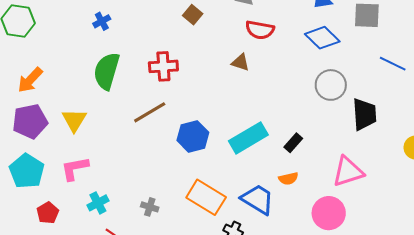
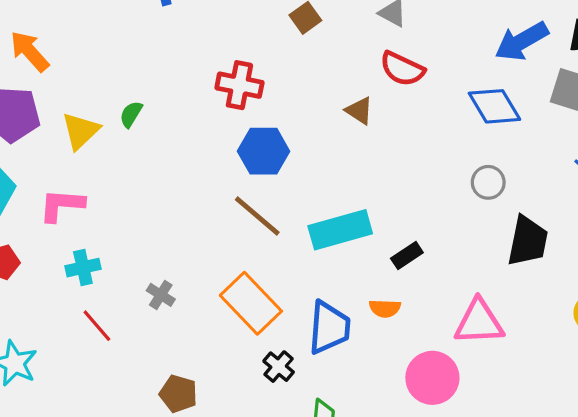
green semicircle: (107, 71) -> (131, 114), moved, size x0.5
orange arrow: (30, 80) -> (30, 51), turned 80
gray circle: (331, 85) -> (488, 182), size x0.7
brown line: (150, 112) -> (257, 216), moved, turned 56
blue hexagon: (193, 136) -> (263, 151), moved
blue trapezoid: (258, 199) -> (329, 327), turned 48

